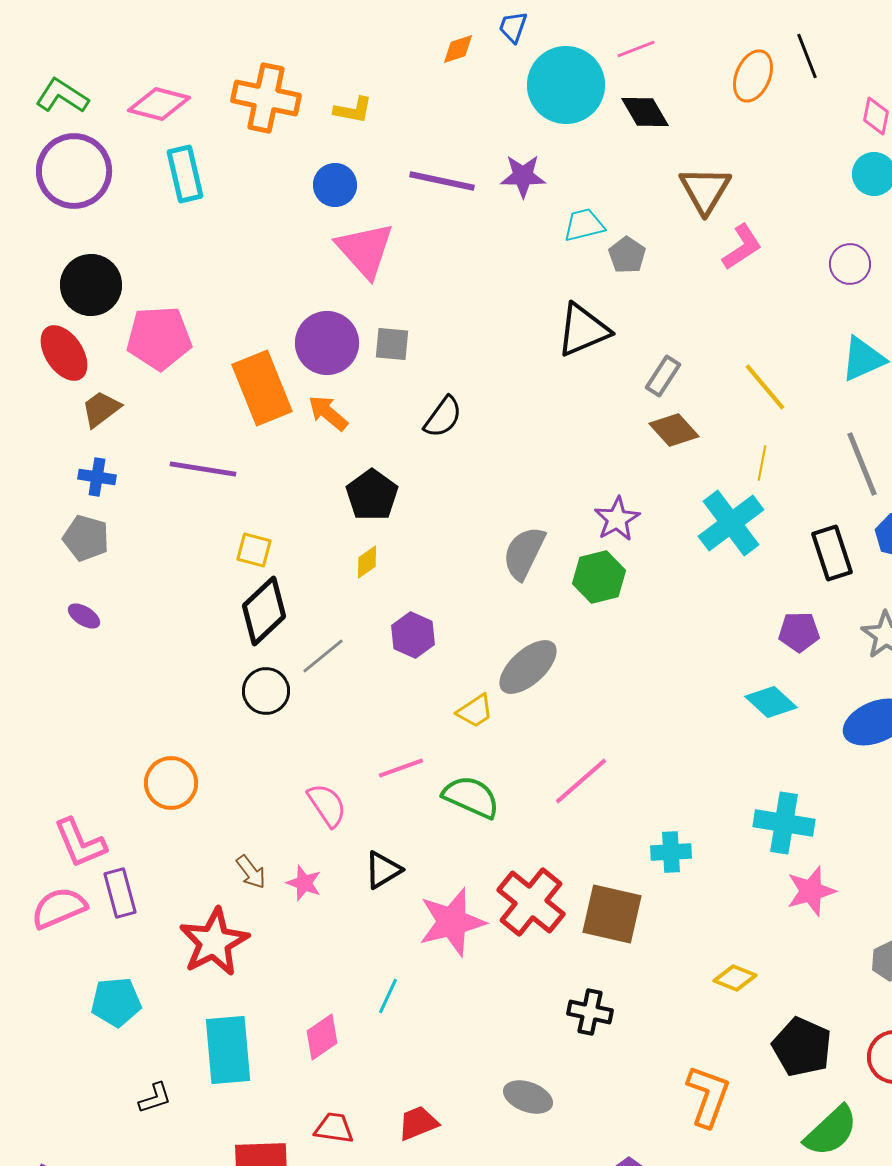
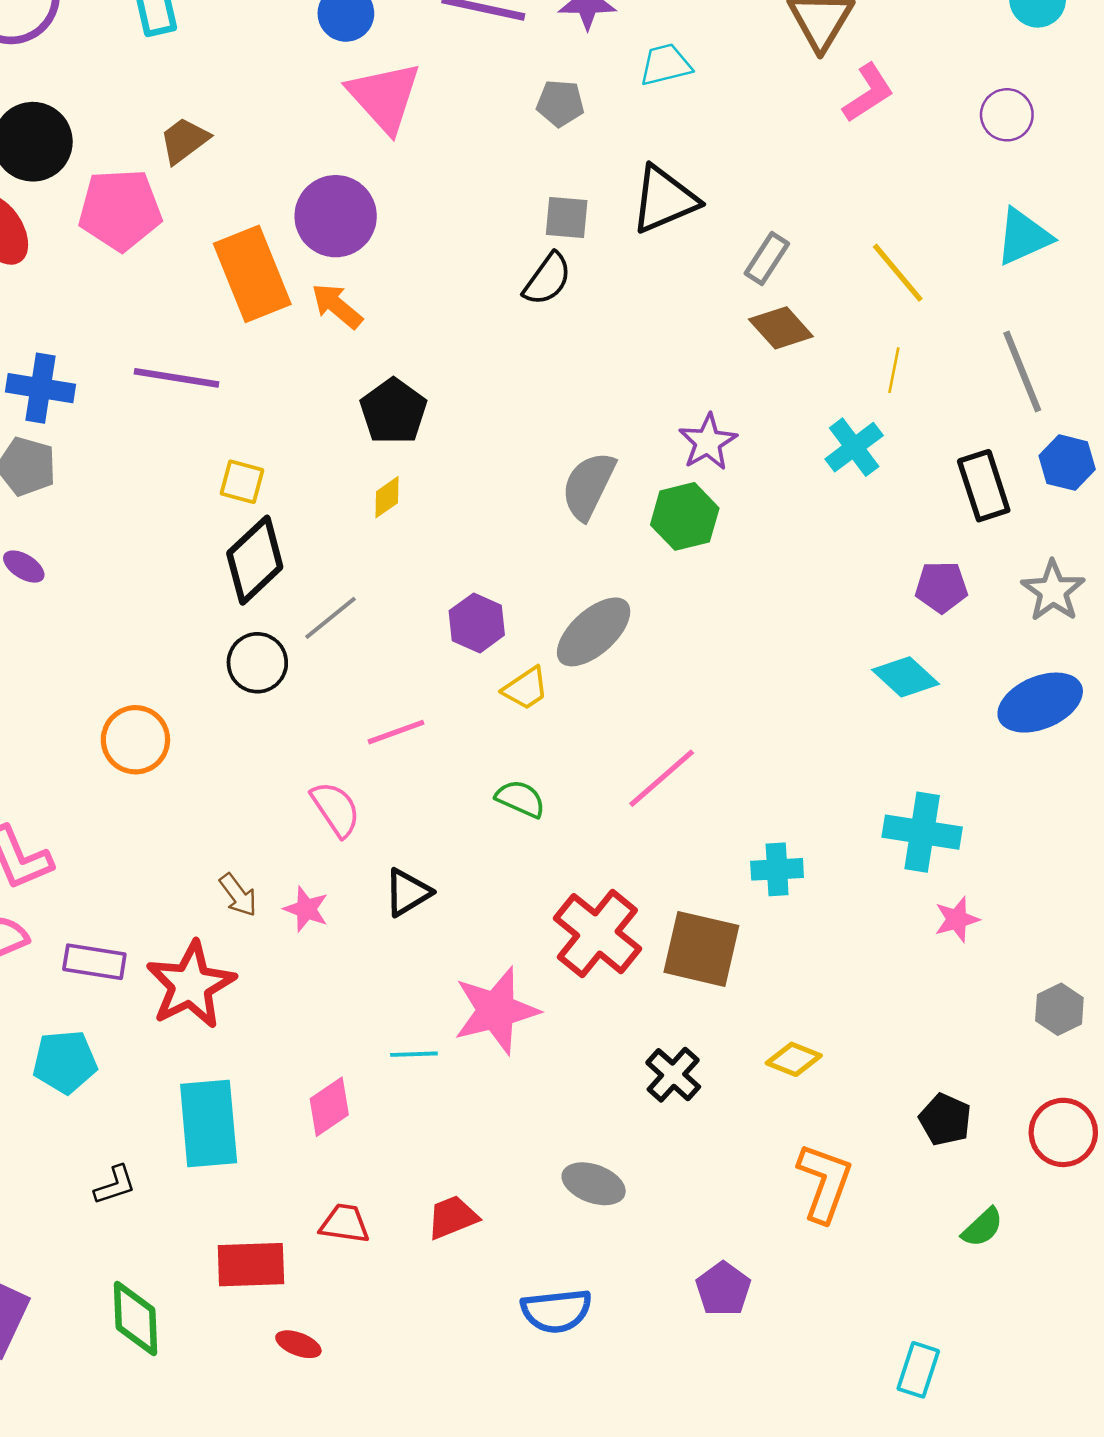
gray pentagon: (627, 255) -> (560, 103), moved, turned -30
gray square: (392, 344) -> (567, 217), moved
brown trapezoid: (101, 409) -> (184, 140), moved
black semicircle: (443, 417) -> (547, 279), moved
blue cross: (97, 477) -> (40, 388), size x1.4
cyan cross: (731, 523) -> (854, 447), size x0.7
purple hexagon: (413, 635) -> (477, 623), moved
pink line: (401, 768) -> (396, 732), moved
orange circle: (171, 783) -> (135, 740), moved
green semicircle: (471, 797) -> (520, 799), size x0.7
pink star: (811, 891) -> (957, 919), size x0.7
purple rectangle: (120, 893) -> (94, 962), moved, turned -66
pink star: (452, 922) -> (496, 1011), moved
yellow diamond: (735, 978) -> (794, 1059), moved
cyan line: (388, 996) -> (414, 1054), turned 63
black cross: (590, 1012) -> (673, 1075), turned 30
black pentagon: (802, 1047) -> (945, 1120), size x0.7
green semicircle: (831, 1131) -> (982, 1227), size x0.6

